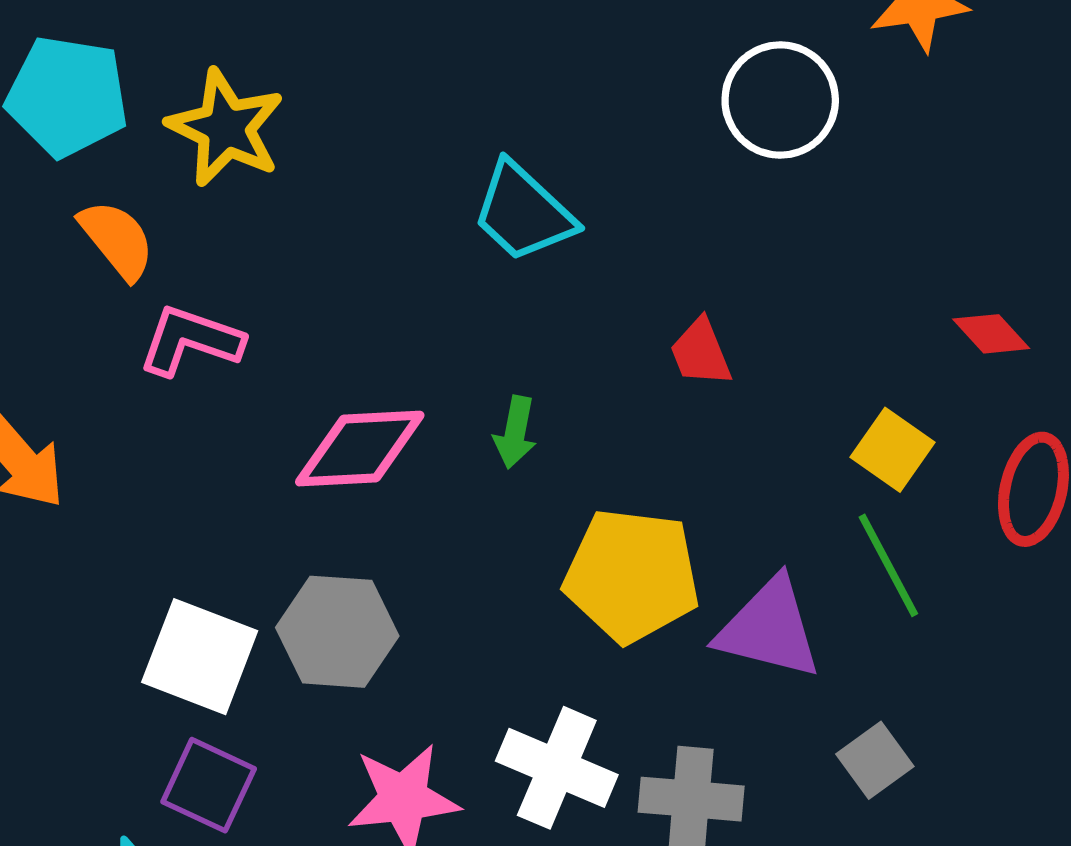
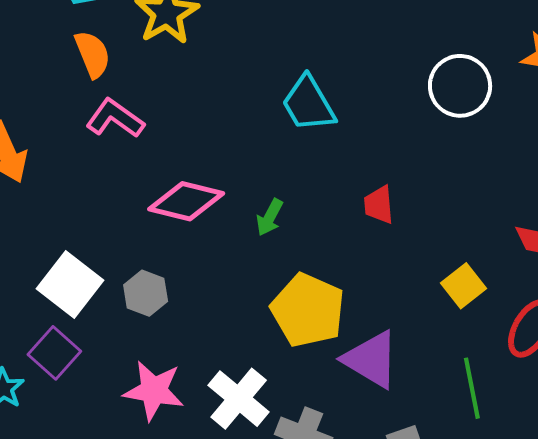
green line: (888, 565) -> (472, 388), moved
gray hexagon: (337, 632) -> (146, 293), size x0.7

